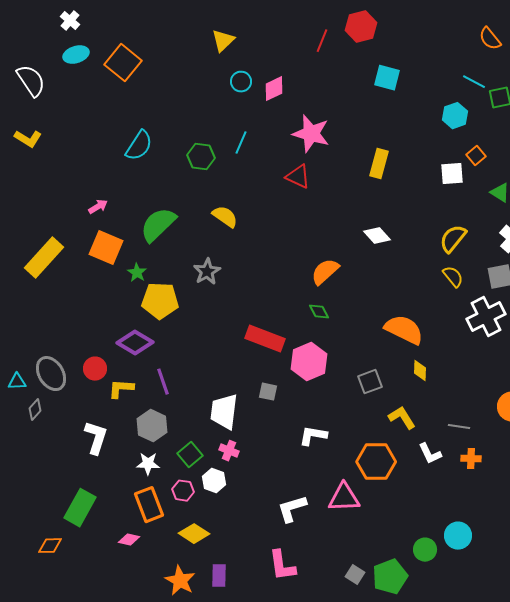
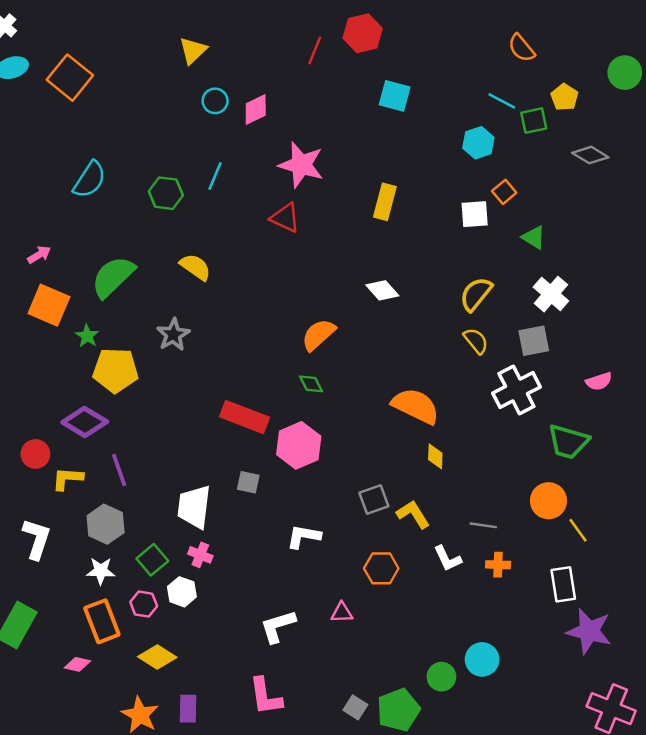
gray square: (370, 382) -> (374, 499), moved
orange hexagon: (376, 462) -> (381, 568), size x0.7
pink triangle: (344, 498) -> (342, 613), size x0.6

